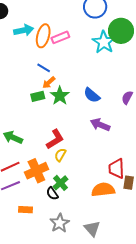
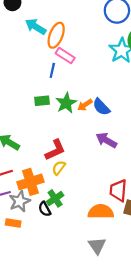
cyan arrow: (24, 30) -> (36, 27), turned -144
pink rectangle: (60, 37) -> (65, 56), moved, turned 48
blue line: (44, 68) -> (52, 70), turned 64
orange arrow: (49, 83) -> (85, 105), moved
gray star: (60, 223) -> (20, 201), moved
gray triangle: (92, 229) -> (97, 246), moved

